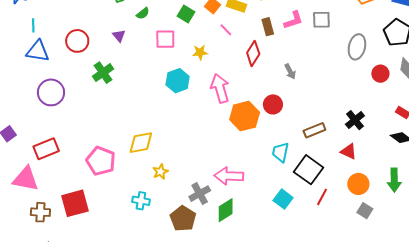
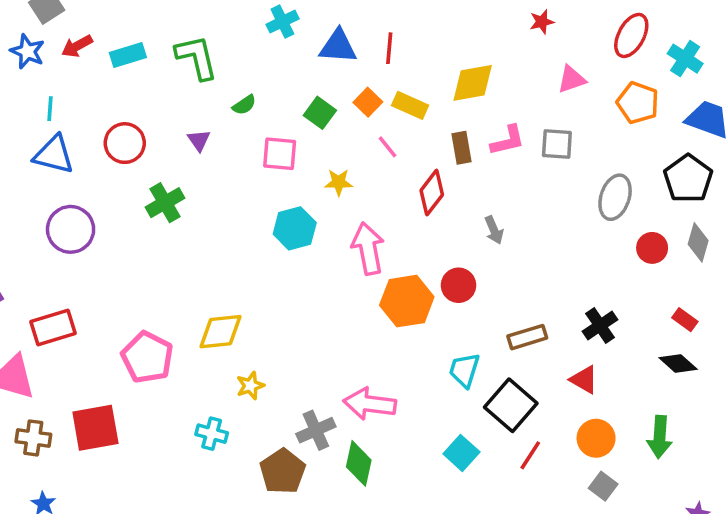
green diamond: (226, 210) -> (359, 463), turned -50

